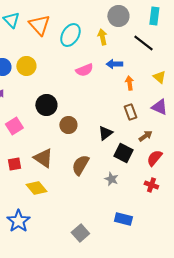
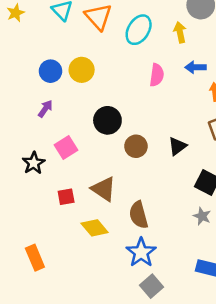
pink semicircle: (84, 70) -> (157, 75), turned -60
black triangle: (105, 133) -> (177, 146), moved
brown semicircle: (80, 165) -> (139, 215), moved, turned -45
gray star: (111, 179) -> (202, 216), moved
blue star: (18, 221) -> (141, 252), moved

